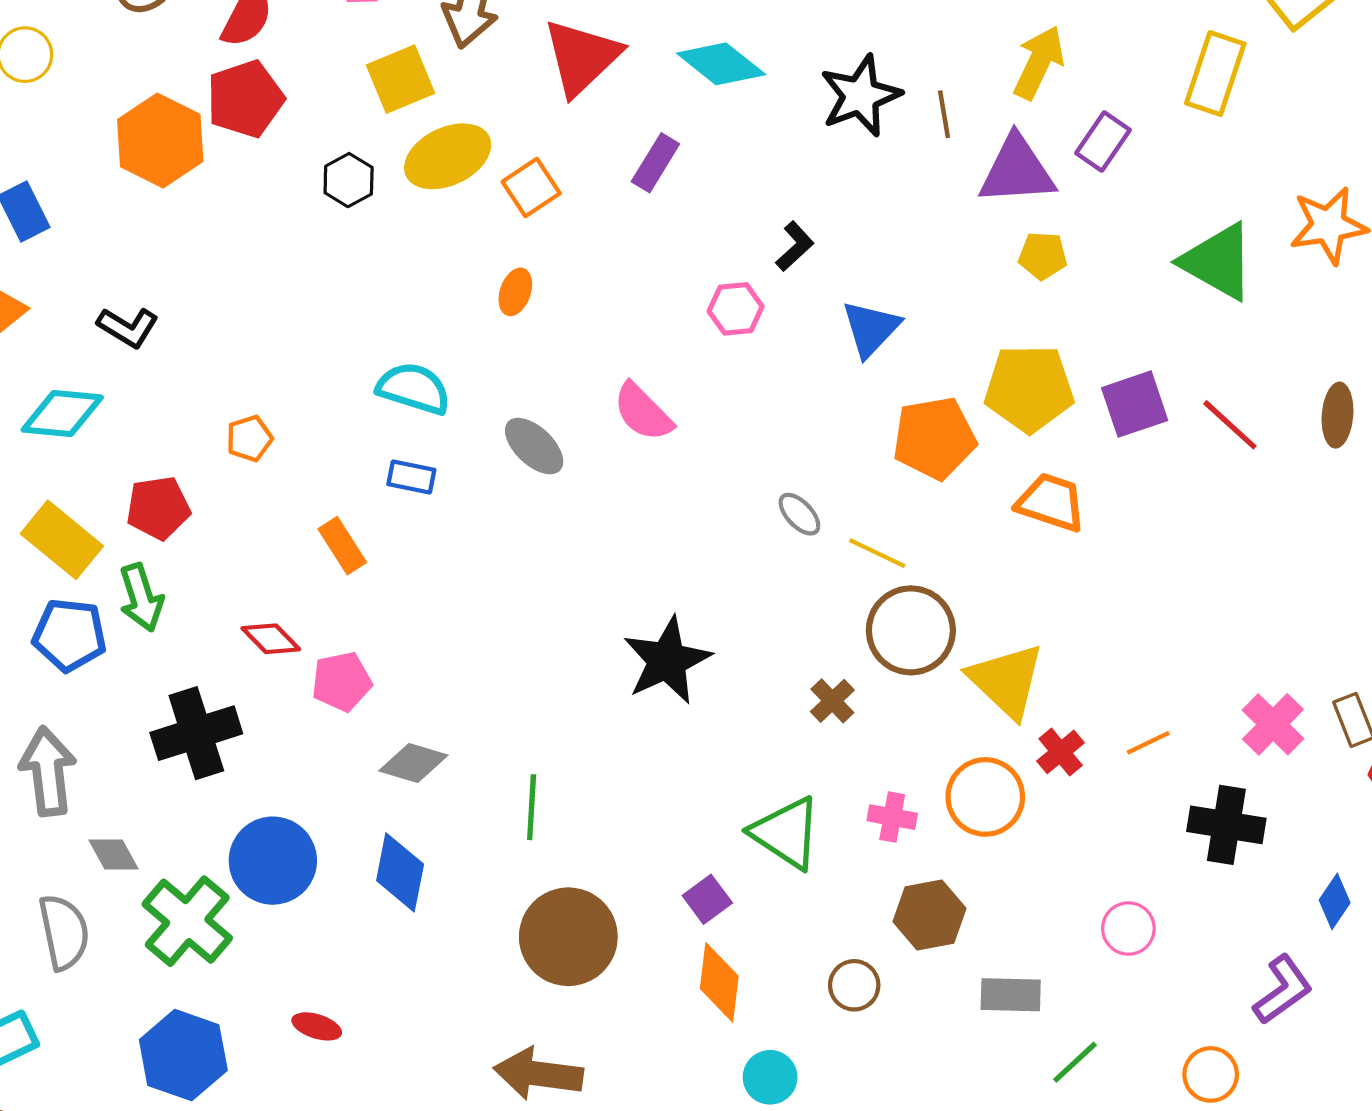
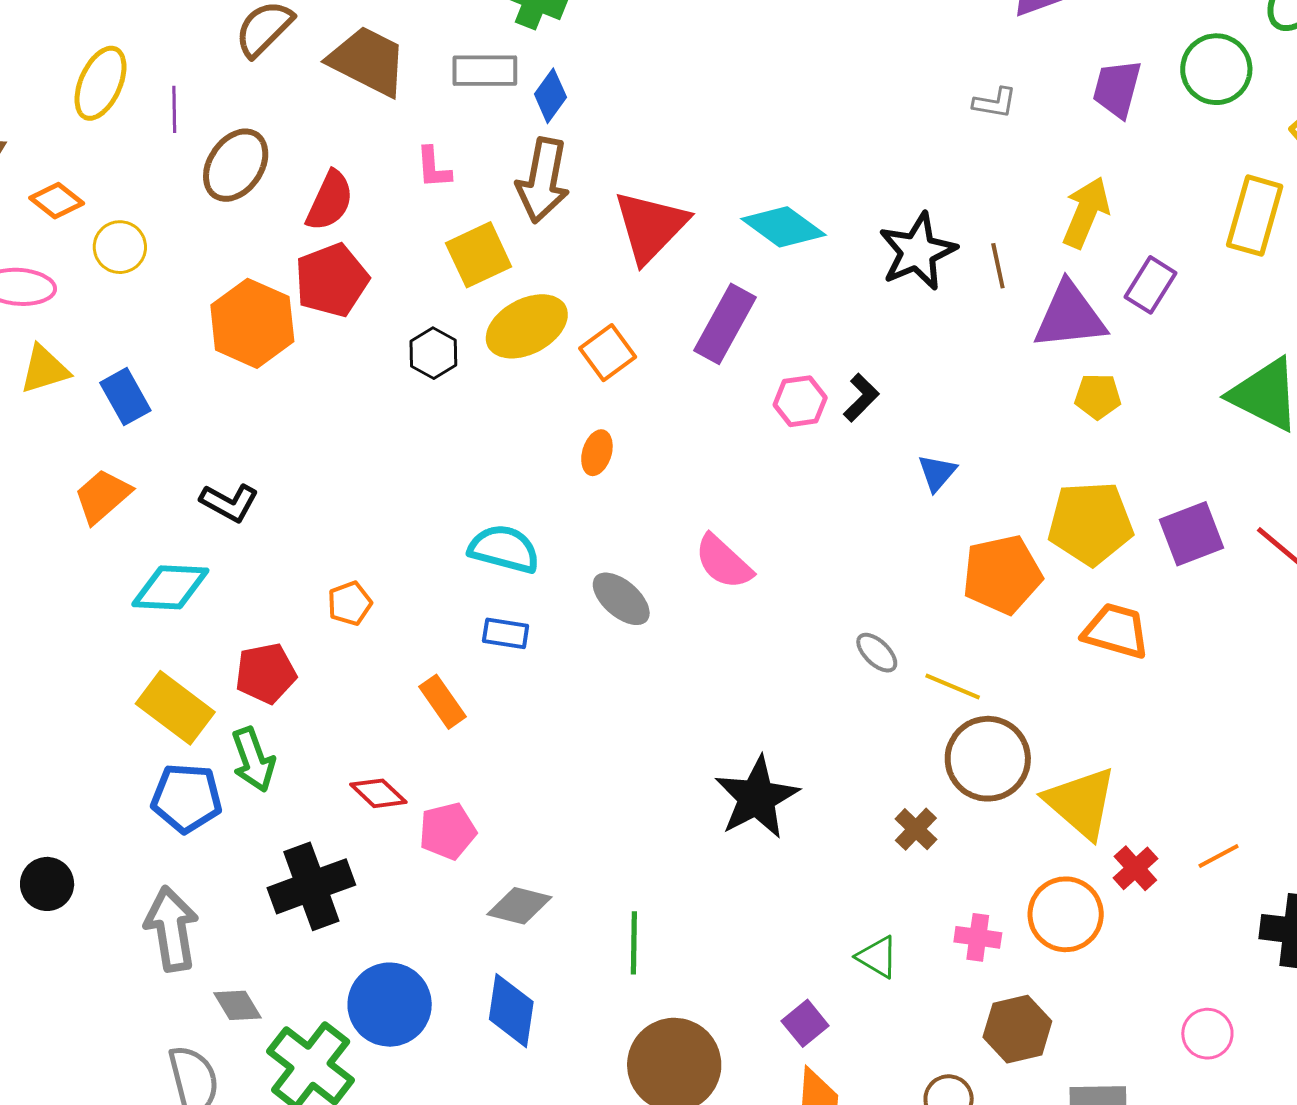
purple rectangle: (655, 163) -> (725, 324), size x1.4
pink hexagon: (736, 309) -> (800, 401), moved
blue triangle: (871, 329) -> (937, 473), size x0.7
green triangle: (786, 833) -> (877, 957), size x0.6

